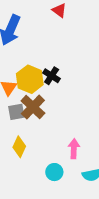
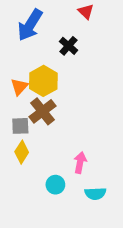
black cross: (52, 76) -> (68, 46), moved
gray square: (16, 112) -> (20, 126), moved

